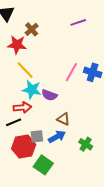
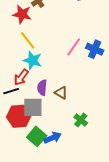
purple semicircle: (49, 95) -> (42, 88), moved, turned 70
red arrow: (22, 107) -> (21, 77), turned 126
gray square: (37, 136) -> (33, 107), size x1.5
blue arrow: (57, 137) -> (53, 138), moved

